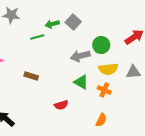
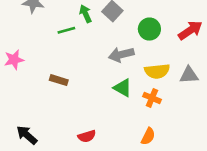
green arrow: (52, 24) -> (86, 14), turned 80
green circle: (101, 45) -> (149, 29), moved
red semicircle: (61, 105) -> (87, 136), moved

